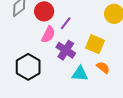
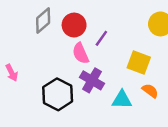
pink semicircle: (48, 35) -> (81, 53), turned 132
purple cross: (66, 50) -> (92, 80), moved

